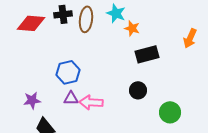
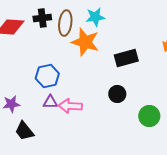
cyan star: (116, 13) -> (95, 17), turned -30
orange star: (132, 28) -> (85, 42), moved, size x1.8

